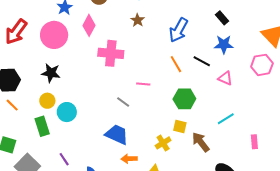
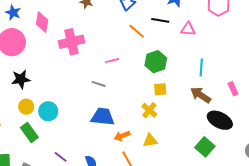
cyan line: (226, 119) -> (201, 67), turned -36
brown arrow: (201, 142) -> (201, 95), moved
pink rectangle: (254, 142) -> (233, 89), moved

